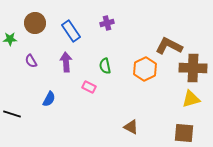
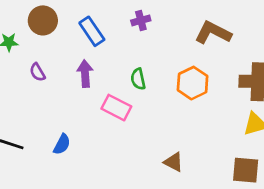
brown L-shape: (169, 46) -> (213, 33), moved
pink rectangle: (89, 87) -> (116, 108), size x1.5
blue semicircle: (49, 99) -> (62, 144), moved

